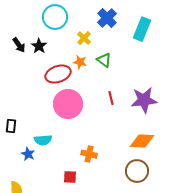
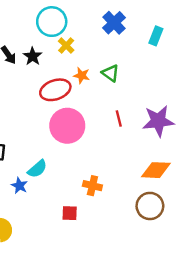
cyan rectangle: (142, 29) -> (156, 36), size x0.7
yellow cross: (84, 38) -> (66, 46), moved
cyan semicircle: (43, 140) -> (37, 169), turned -36

